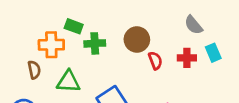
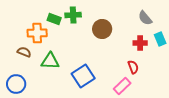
green cross: (95, 43) -> (73, 15), moved
red semicircle: (155, 61) -> (133, 67), moved
brown semicircle: (34, 70) -> (24, 52), turned -56

